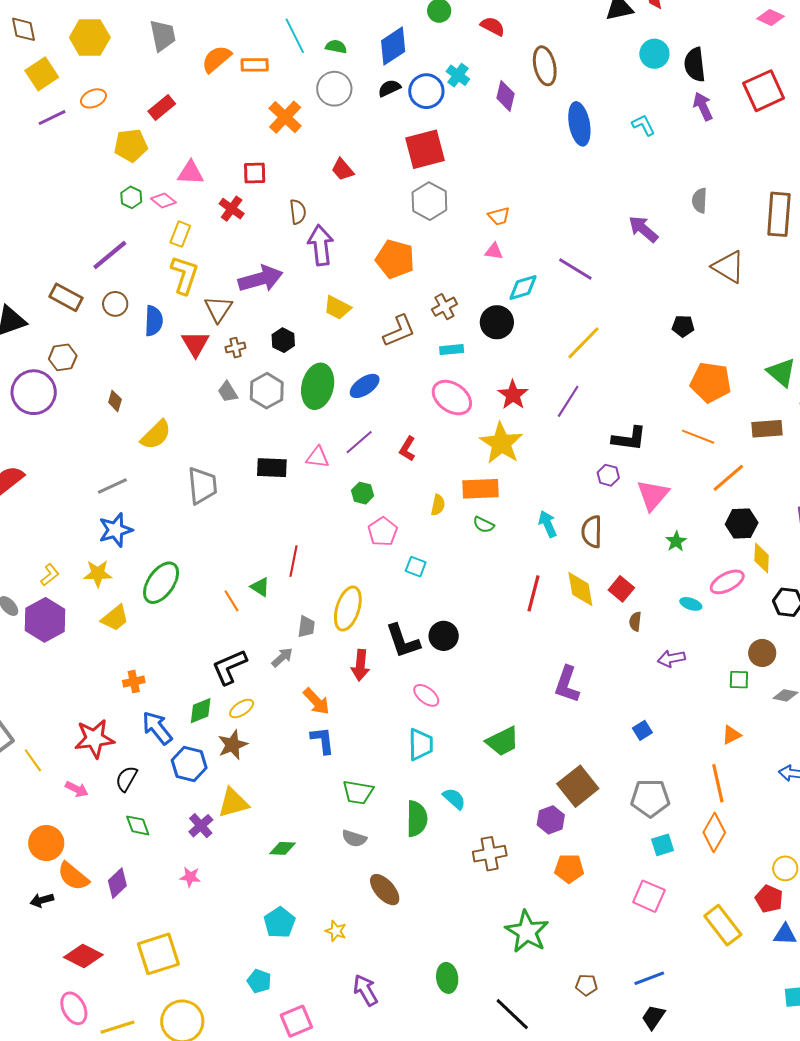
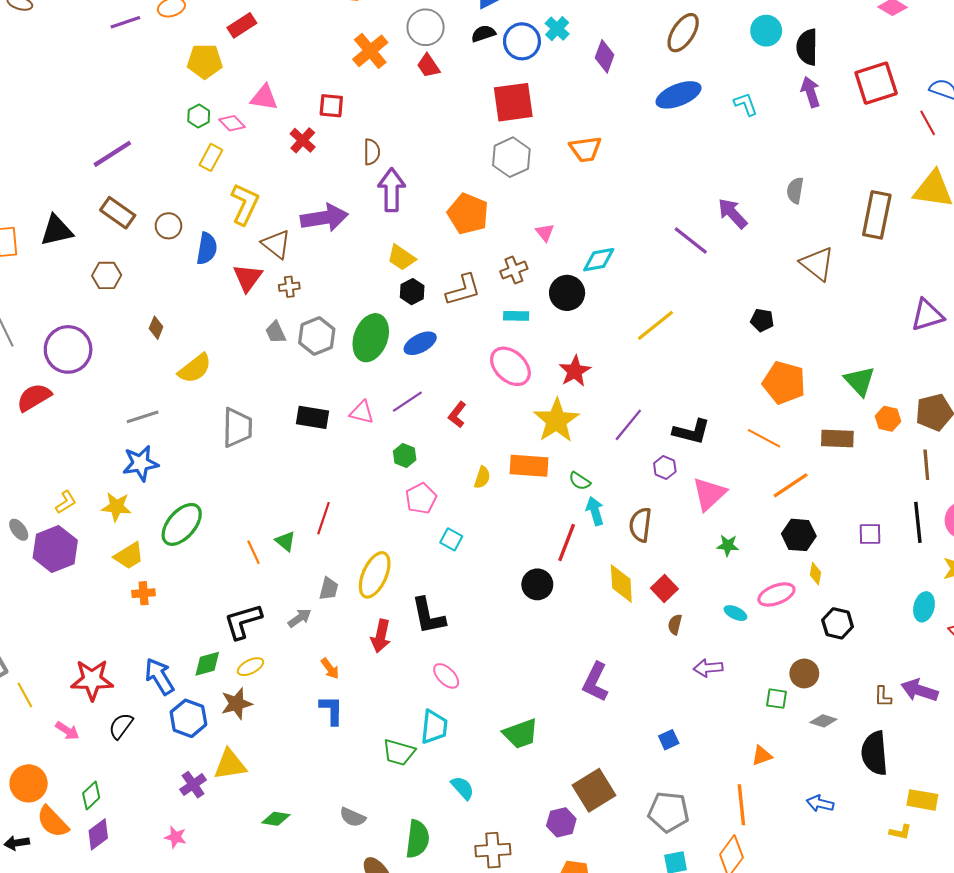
brown ellipse: (545, 66) -> (683, 33), moved, turned 39
blue ellipse: (579, 124) -> (679, 95), turned 72
red trapezoid: (343, 169) -> (428, 66), moved
orange trapezoid: (499, 216) -> (585, 149), moved, size x1.4
yellow rectangle: (180, 234) -> (211, 157), moved
pink triangle: (494, 251) -> (545, 232), moved, turned 36
purple line: (110, 255) -> (112, 154), moved
purple line: (575, 269) -> (691, 240), moved
brown triangle: (218, 309) -> (276, 244), turned -32
black hexagon: (283, 340) -> (412, 292), moved
purple circle: (34, 392) -> (68, 349), moved
purple line: (568, 401) -> (628, 425), moved
green semicircle: (484, 525) -> (580, 481), moved
green star: (676, 541) -> (728, 545), turned 30
yellow diamond: (762, 558) -> (816, 574), size x0.7
red line: (533, 593) -> (567, 542), moved
black circle: (444, 636) -> (537, 584), moved
orange cross: (134, 682) -> (144, 593), moved
orange arrow: (316, 701) -> (330, 669), size x0.7
green trapezoid: (358, 792) -> (399, 752), moved
green semicircle: (417, 819) -> (418, 839), moved
green diamond: (138, 825) -> (91, 795), moved, turned 60

